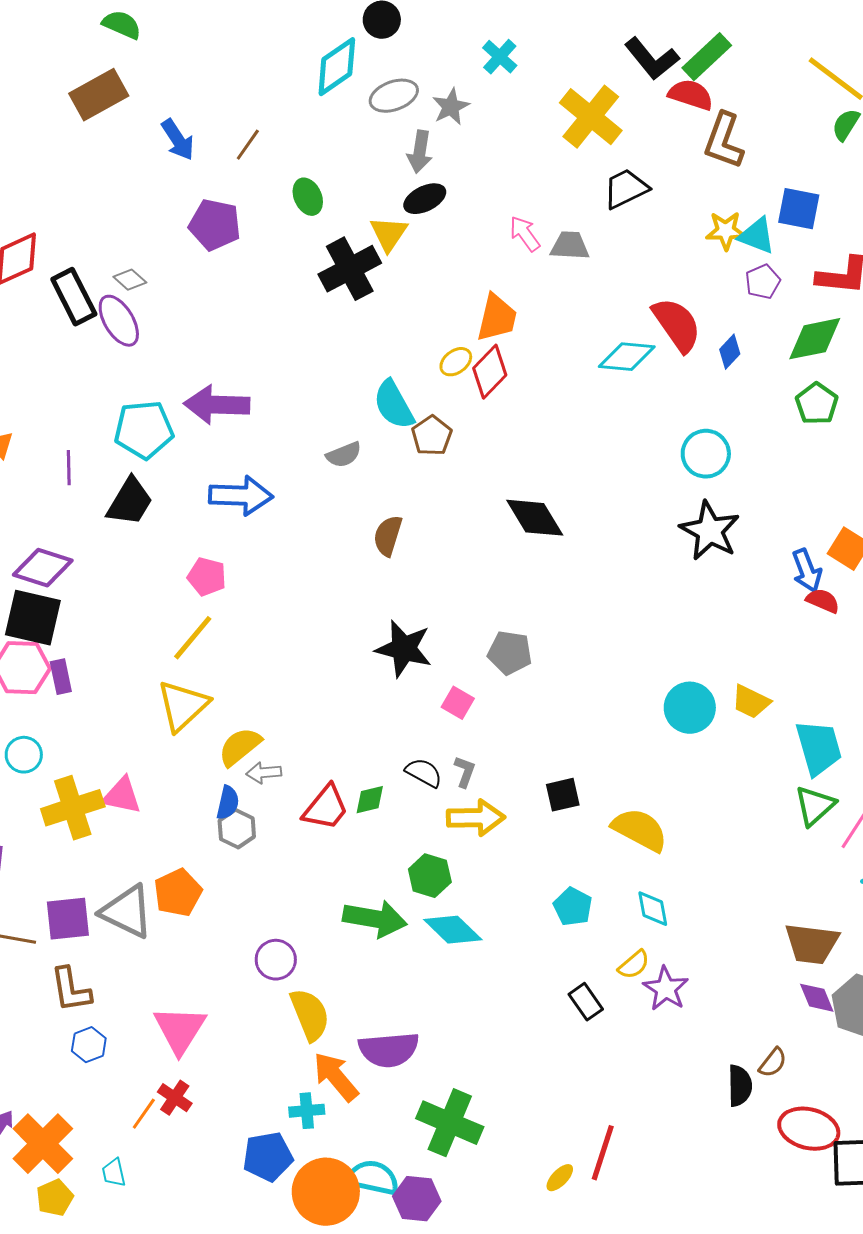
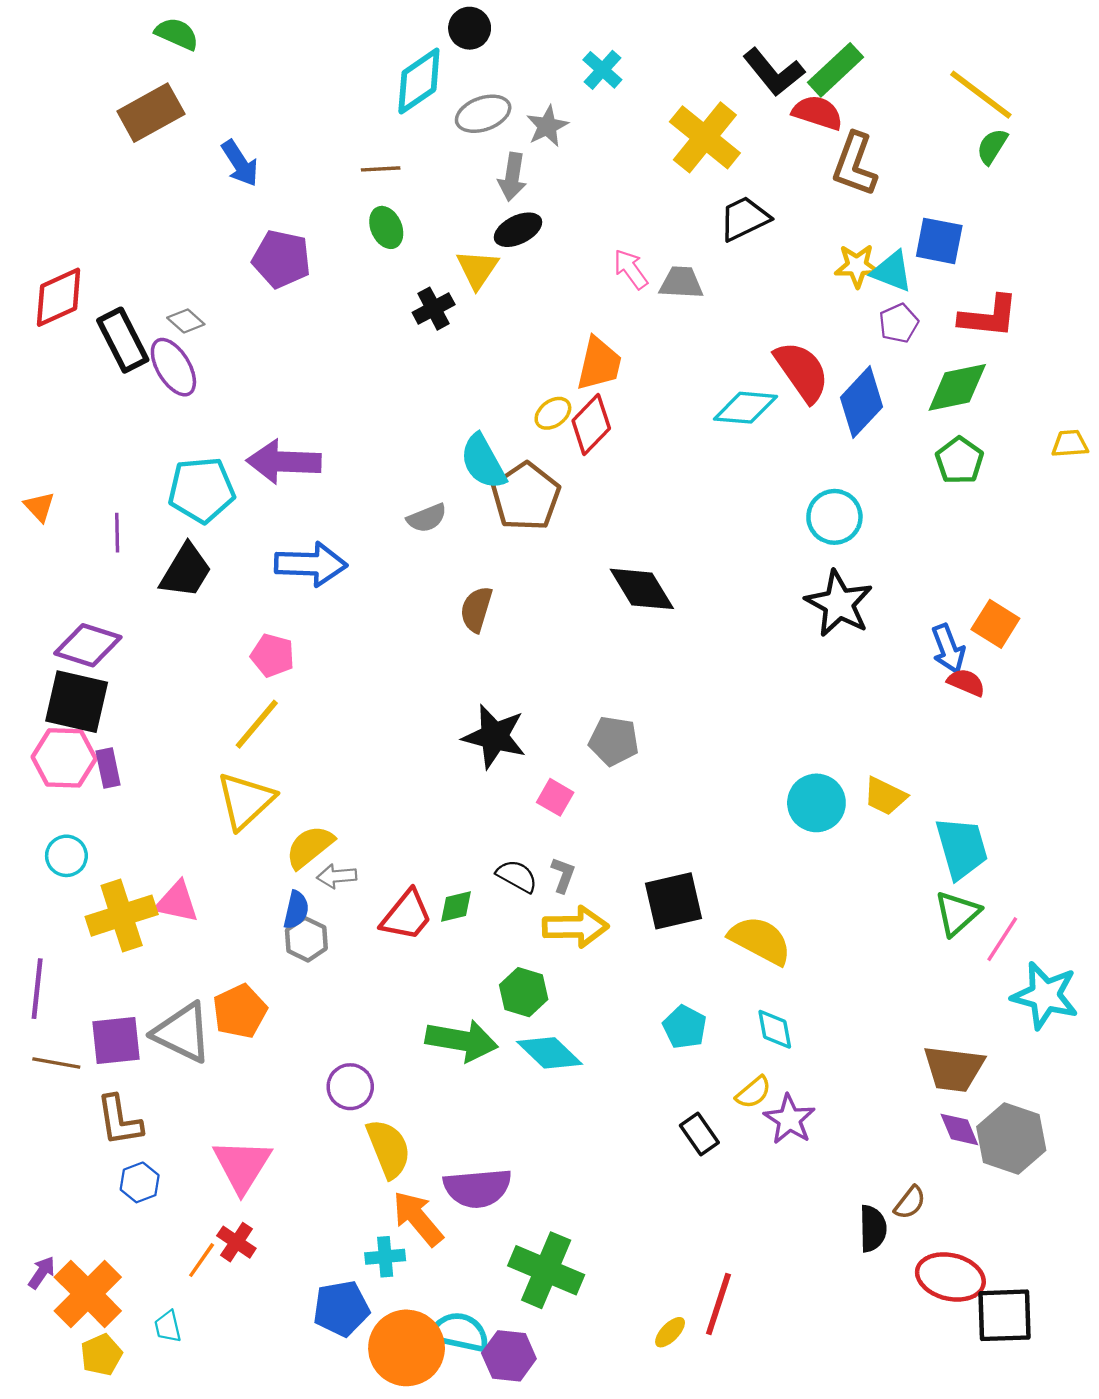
brown line: (248, 145) -> (381, 169), moved, turned 52
black cross: (350, 269) -> (434, 309), size x0.6
blue diamond: (730, 352) -> (861, 402), size x1.8
brown pentagon: (432, 436) -> (526, 497), size x1.5
black square: (563, 795) -> (673, 901), size x1.5

